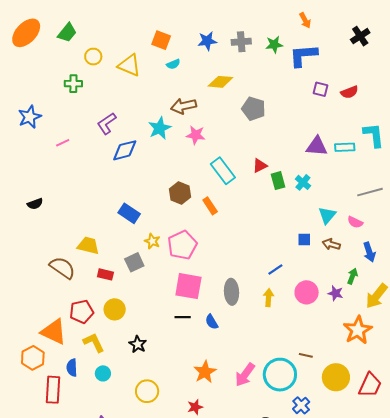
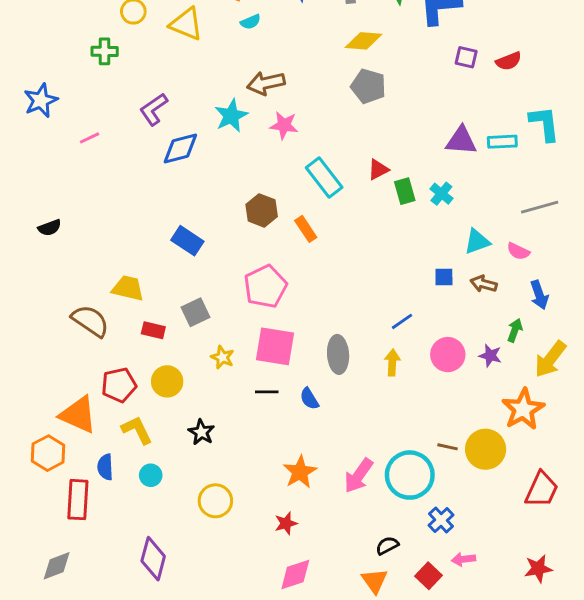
yellow diamond: (220, 82) -> (363, 41), moved
cyan triangle: (327, 215) -> (477, 241), turned 30
yellow star: (152, 241) -> (222, 357), moved
yellow circle: (336, 377) -> (486, 449), moved

